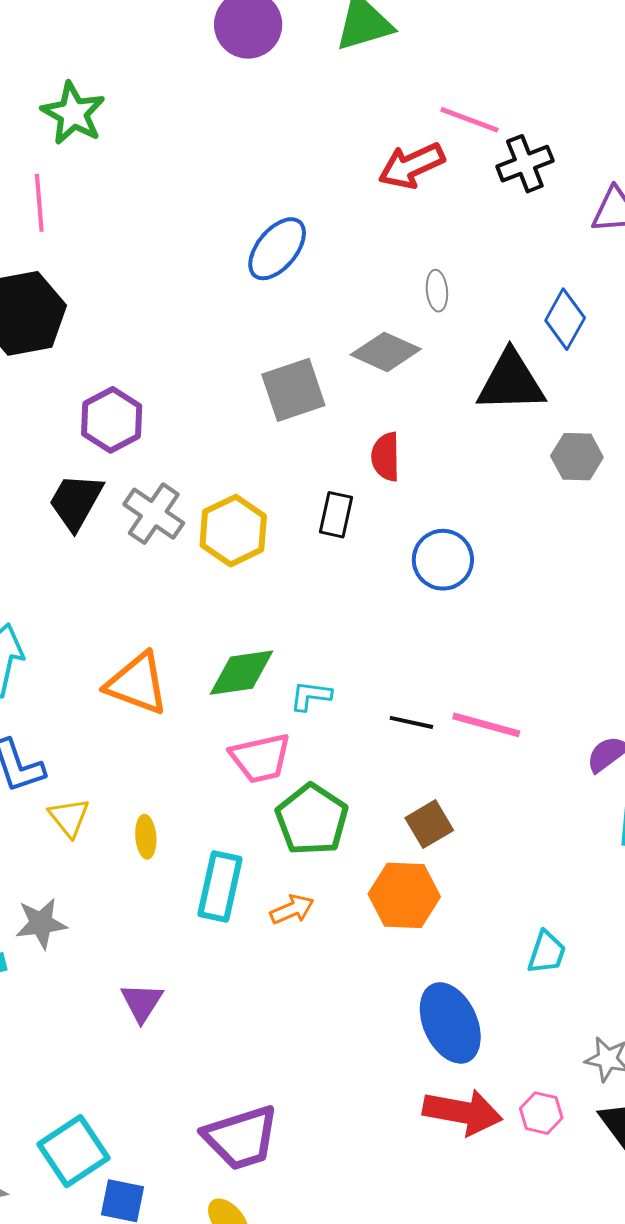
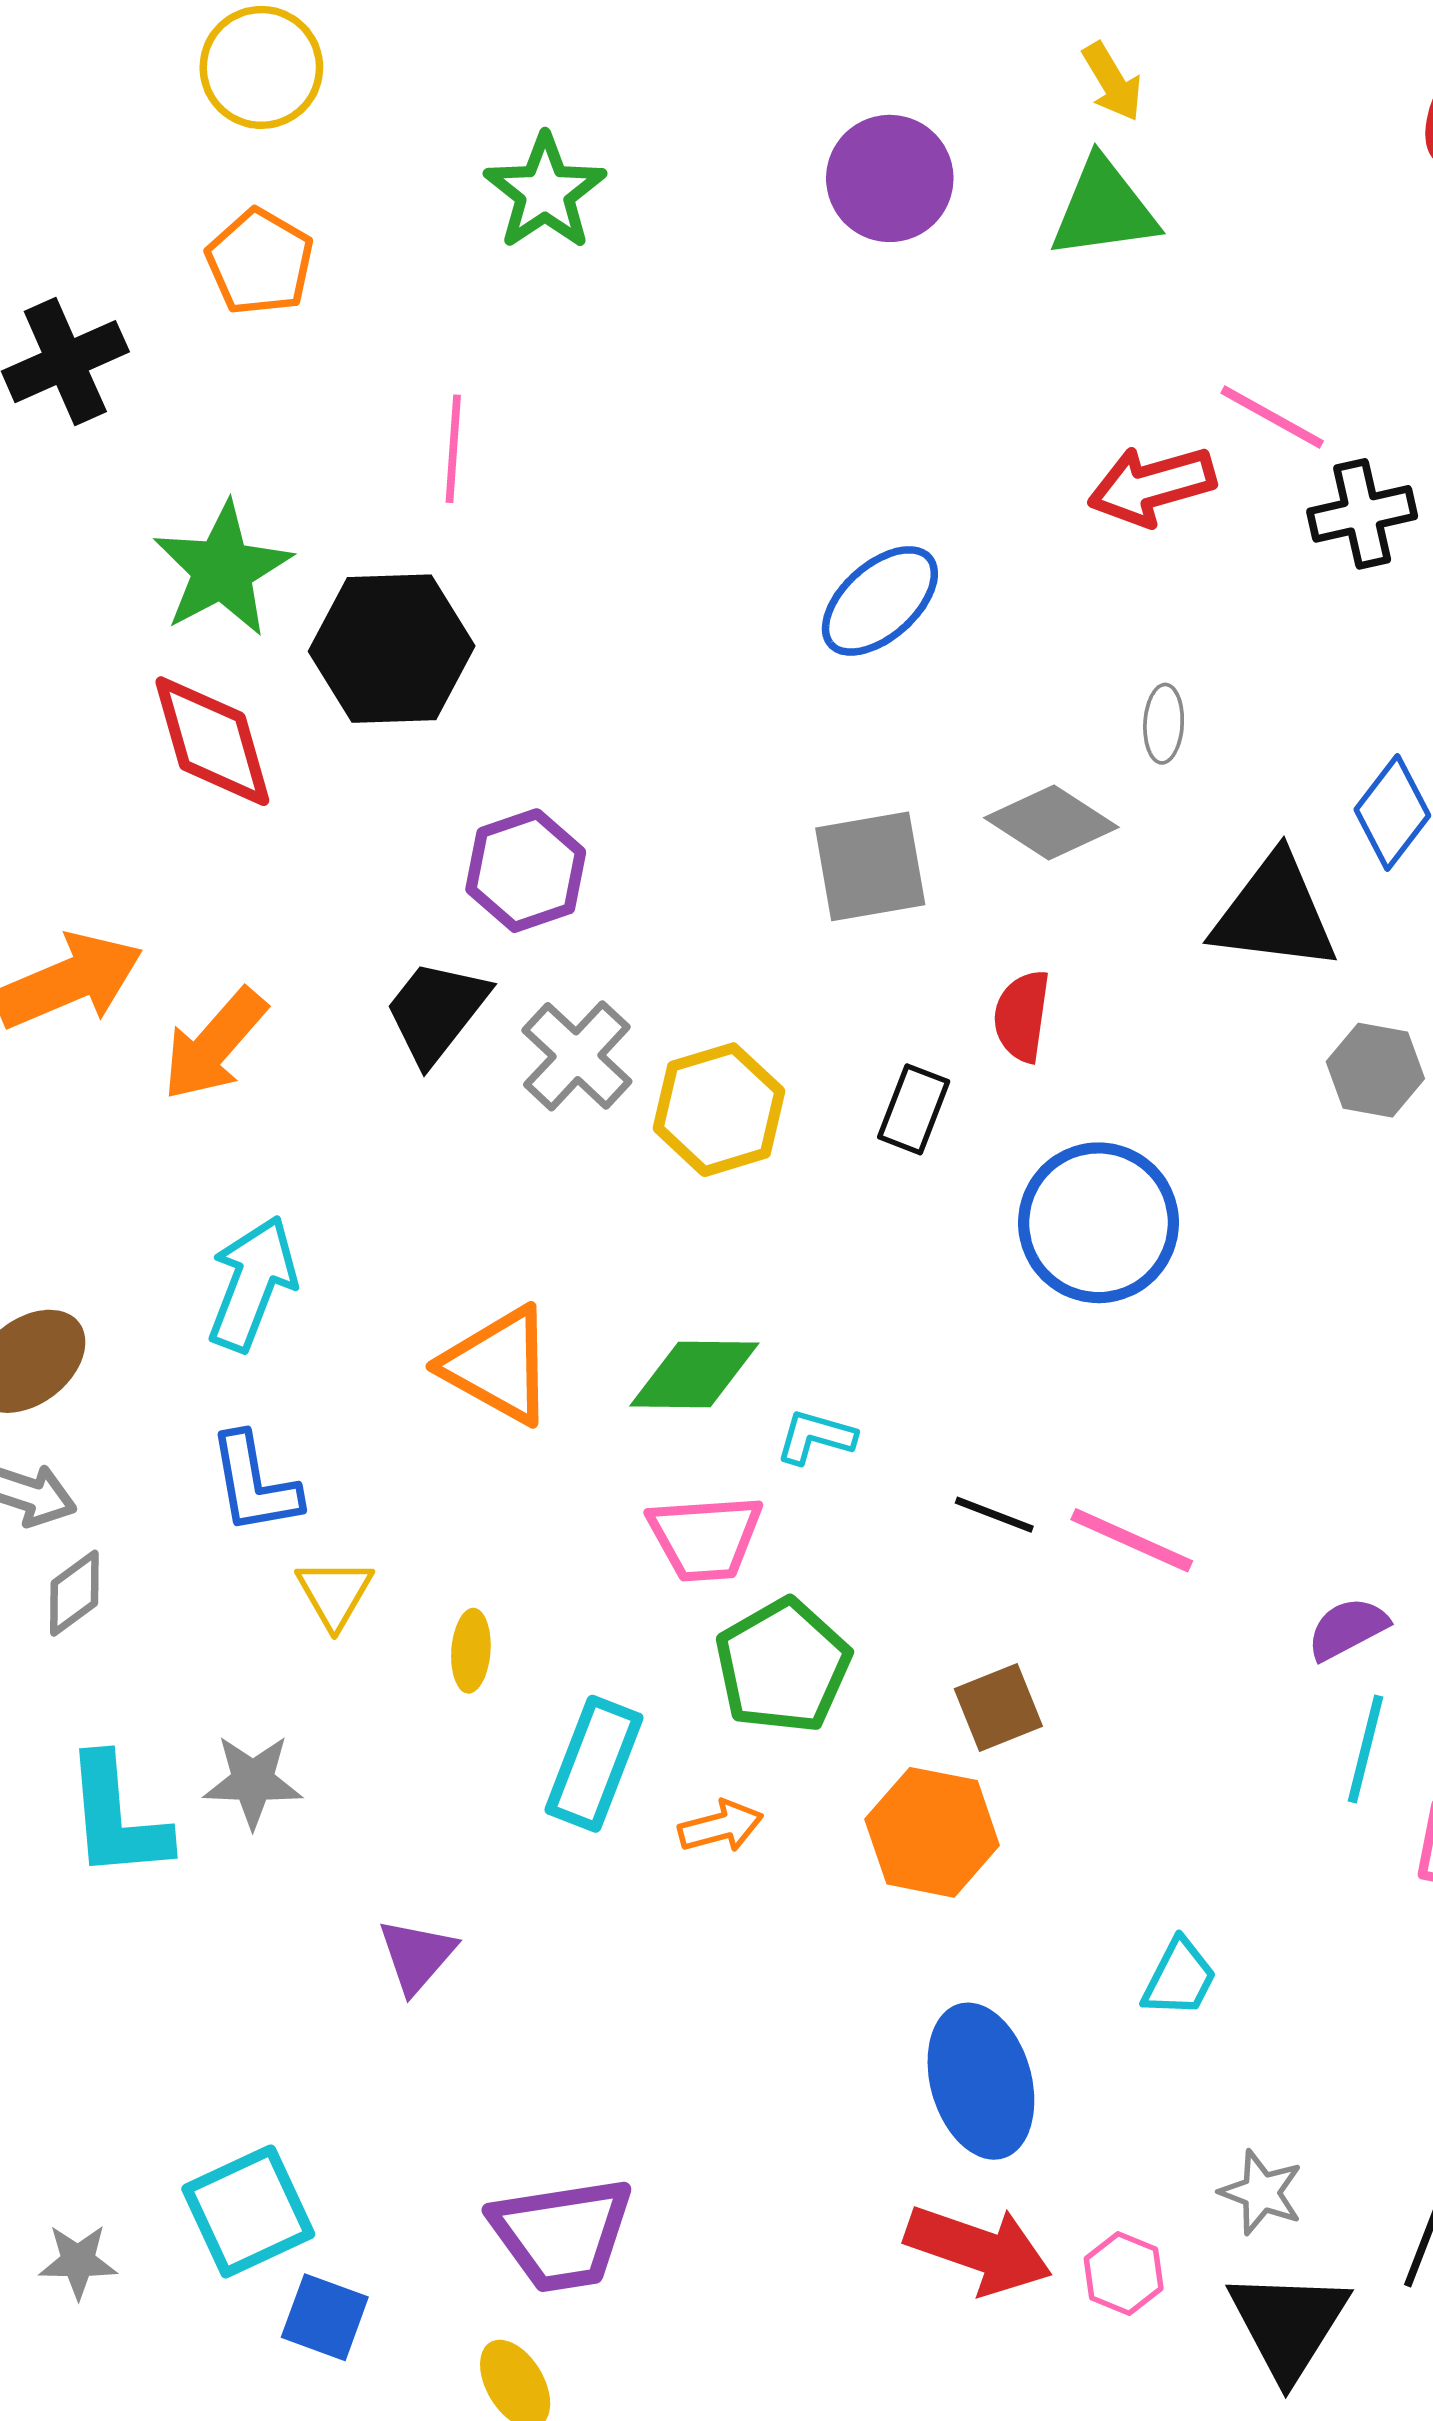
green star: (73, 113) -> (545, 192), moved
blue circle: (443, 560) -> (1098, 1223), size x1.4

